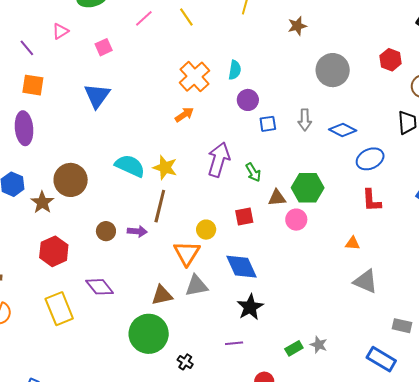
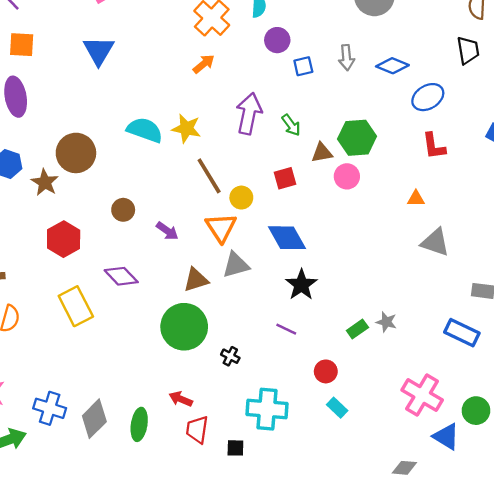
brown line: (160, 206) -> (209, 176), moved, turned -40
purple arrow: (137, 231) -> (167, 231), moved, turned 36
purple line: (234, 343) -> (286, 329), turned 36

